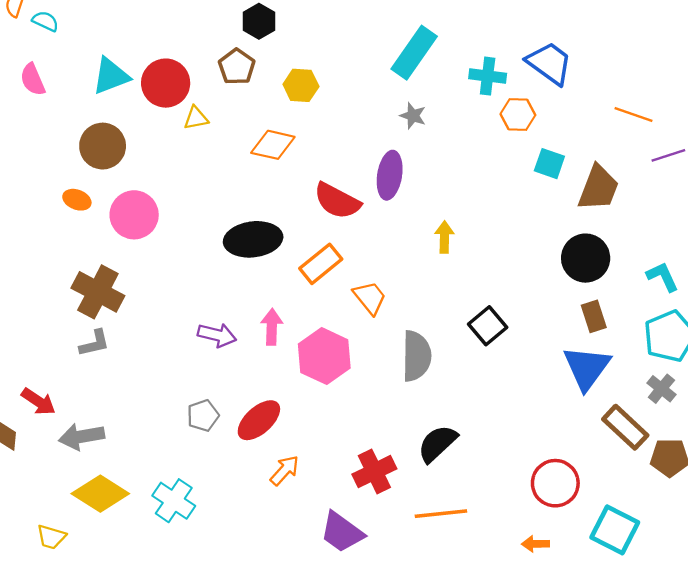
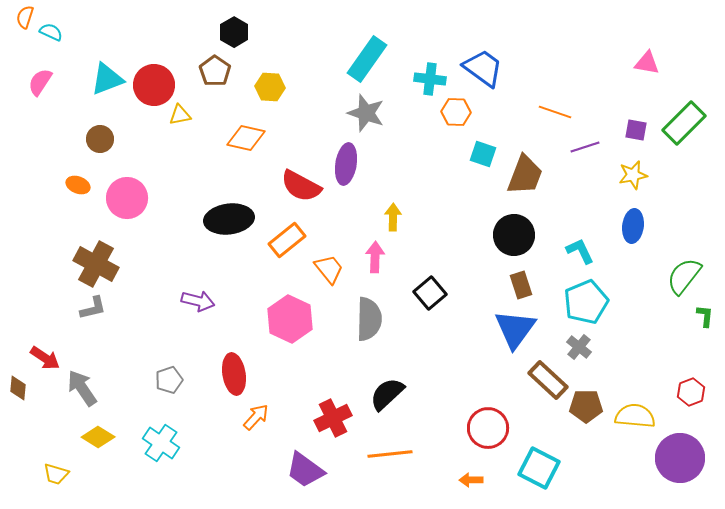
pink semicircle: (33, 80) -> (40, 82), turned 56
gray star: (413, 116) -> (366, 113), size x1.6
brown circle: (103, 146) -> (100, 139), size x0.7
pink arrow: (272, 327) -> (375, 257), moved
gray pentagon: (203, 416) -> (169, 380), moved
red ellipse: (259, 420) -> (234, 374), turned -57
gray arrow: (82, 437) -> (82, 388), turned 66
yellow diamond: (100, 494) -> (98, 437), size x0.7

